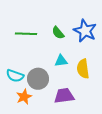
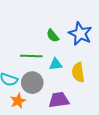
green line: (26, 34) -> (31, 56), moved

